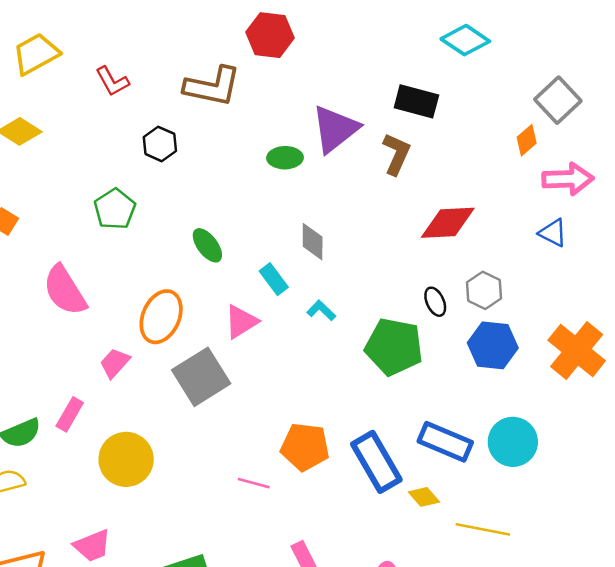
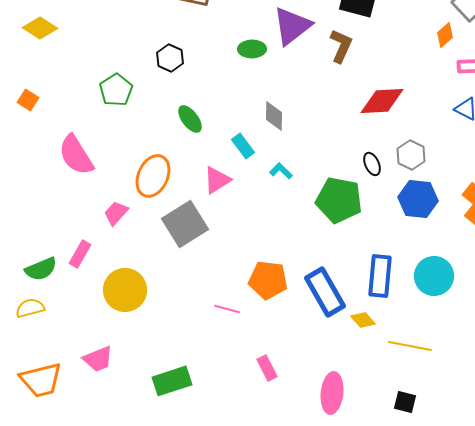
black hexagon: (160, 144) -> (170, 58), moved
blue rectangle: (445, 442) -> (380, 276), turned 72

